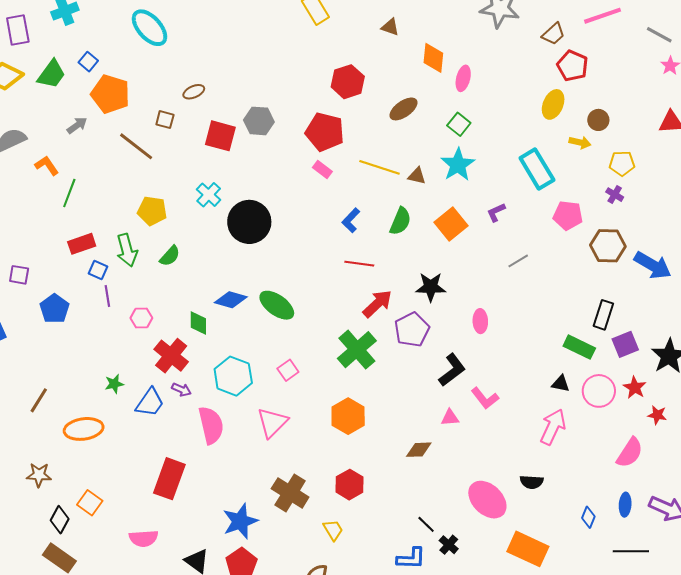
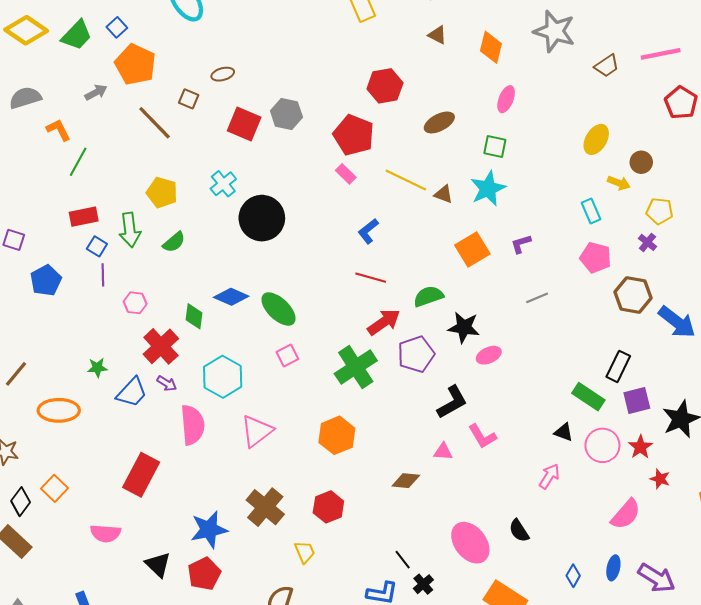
orange diamond: (433, 58) -> (491, 47), moved
red pentagon: (572, 66) -> (681, 103), moved
green square: (459, 124) -> (495, 146), turned -35
cyan rectangle: (537, 169) -> (591, 211), moved, size x0.6
green semicircle: (400, 221) -> (428, 296), moved, turned -140
black star: (431, 287) -> (464, 327), moved
pink ellipse: (480, 321) -> (489, 355), turned 60
pink square: (288, 370) -> (287, 356), moved
pink arrow: (553, 427) -> (549, 476), size x0.7
black semicircle: (532, 482) -> (519, 531), turned 45

